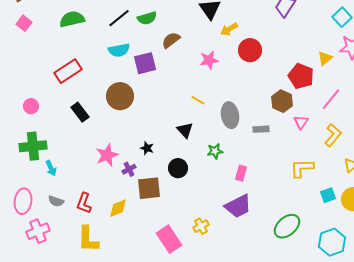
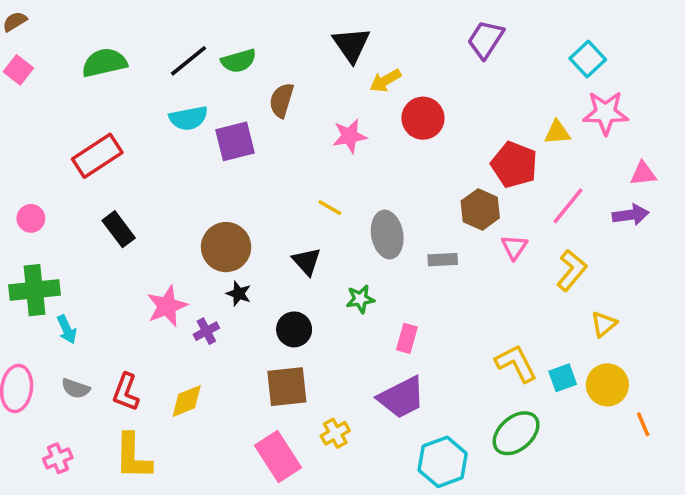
brown semicircle: (171, 40) -> (282, 100), turned -36
yellow triangle: (325, 58) -> (557, 132), turned 35
brown circle: (120, 96) -> (226, 247), moved
yellow L-shape: (302, 168) -> (516, 363), moved, turned 65
brown square: (149, 188) -> (287, 387), moved
green ellipse: (287, 226) -> (516, 433), moved
pink cross: (38, 231) -> (58, 458), moved, size x0.7
cyan hexagon: (332, 242) -> (443, 462), moved

